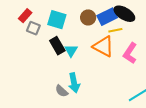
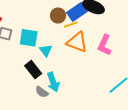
cyan square: (57, 20) -> (29, 38), moved
yellow line: (115, 30) -> (71, 25), moved
black rectangle: (57, 46) -> (33, 70), moved

